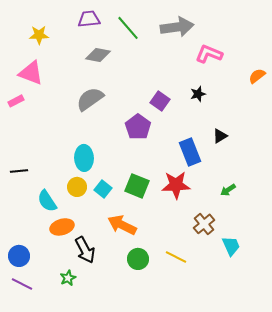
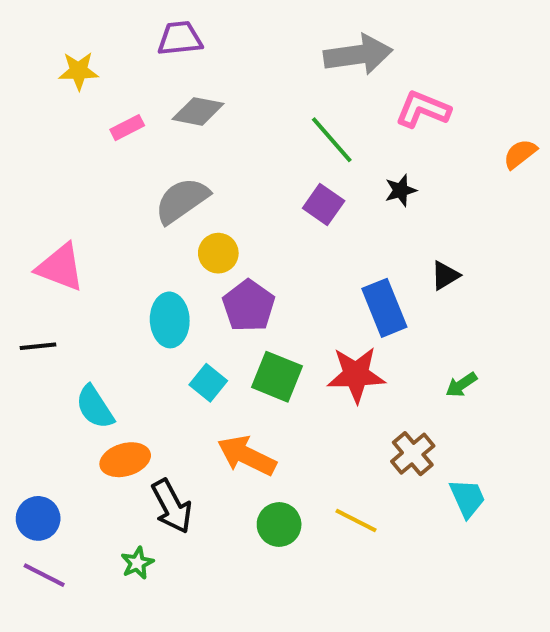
green line: (128, 28) -> (332, 140), moved
pink triangle: (31, 73) -> (60, 267), moved
pink rectangle: (16, 101) -> (127, 128), moved
purple pentagon: (138, 127) -> (249, 306), moved
yellow circle: (77, 187) -> (218, 253), moved

